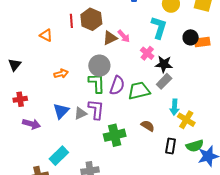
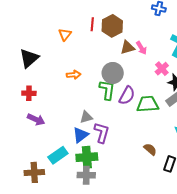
orange triangle: (46, 35) -> (65, 34), turned 32
black triangle: (15, 65) -> (29, 58), size x1.5
purple L-shape: (96, 109) -> (102, 133), moved
blue triangle: (61, 111) -> (81, 135), moved
brown semicircle: (148, 126) -> (150, 149), moved
green cross: (115, 135) -> (87, 157), moved

